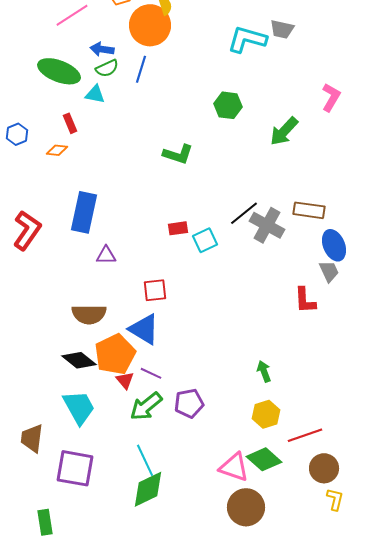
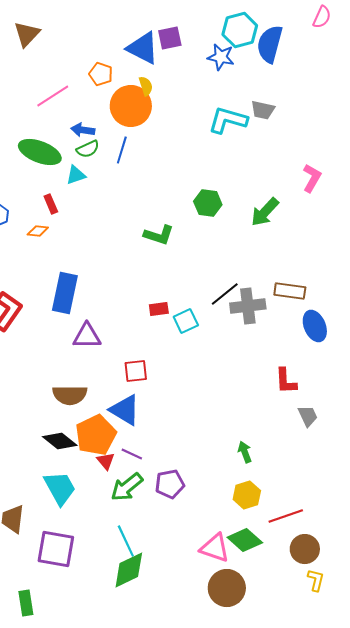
cyan triangle: (95, 94) -> (76, 175), turned -30
green hexagon: (228, 105) -> (208, 203), moved
gray cross: (267, 225) -> (248, 306), turned -36
purple triangle: (106, 255) -> (87, 336), size x1.4
gray trapezoid: (329, 271) -> (308, 416), moved

